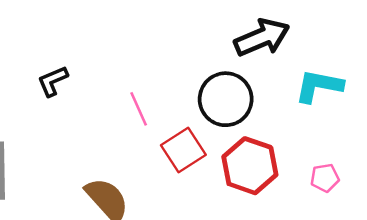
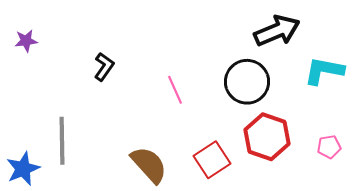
black L-shape: (53, 81) -> (104, 67), turned 148
red square: (183, 150) -> (212, 160), moved

